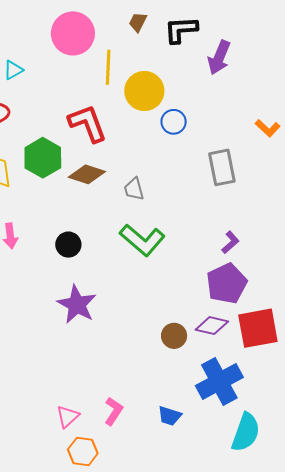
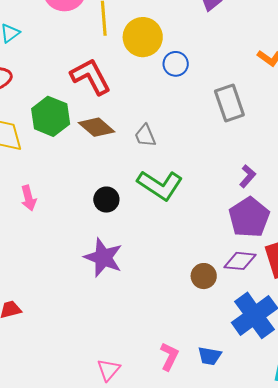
brown diamond: (87, 174) -> (96, 127), turned 30
black circle: (68, 245) -> (106, 200), moved
pink L-shape: (114, 411) -> (169, 356), moved

